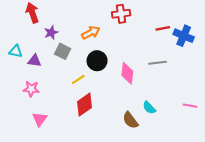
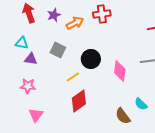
red cross: (121, 14) -> (102, 14), moved
purple star: (51, 33) -> (54, 15), moved
orange arrow: (91, 33) -> (75, 23), moved
cyan triangle: (16, 51) -> (22, 43), moved

